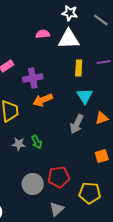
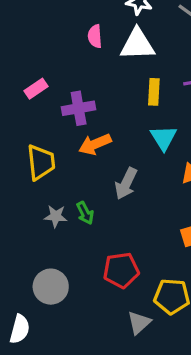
pink semicircle: (43, 34) -> (95, 36), turned -88
gray arrow: (77, 124) -> (126, 184), moved
gray circle: (33, 184) -> (51, 287), moved
gray triangle: (57, 209) -> (139, 323), moved

